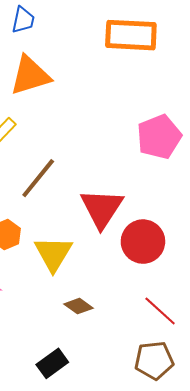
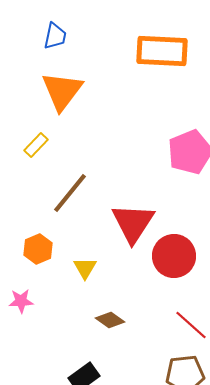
orange triangle: (30, 75) -> (62, 91), turned -36
yellow triangle: (53, 254) -> (85, 268), size x0.6

